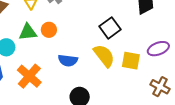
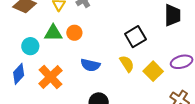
yellow semicircle: (104, 56) -> (127, 64), size x0.7
yellow square: (131, 61) -> (153, 71), turned 30

